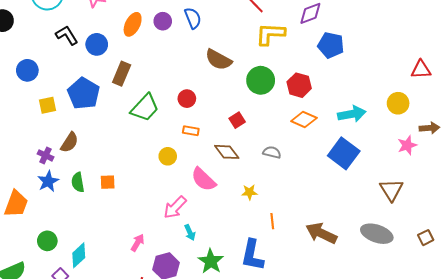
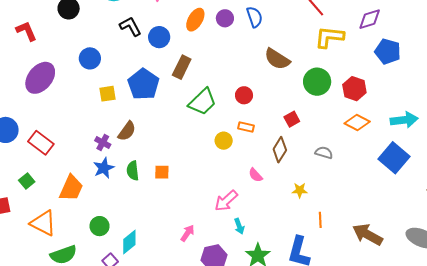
brown diamond: (227, 152) -> (280, 150), turned 65
yellow circle: (168, 156) -> (224, 141), moved
pink semicircle: (203, 179) -> (256, 175), size x0.6

